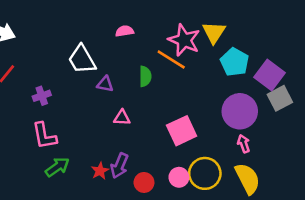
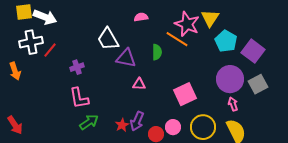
purple triangle: (105, 84) -> (126, 58), size x1.5
gray square: (280, 98) -> (258, 84), moved
pink circle: (179, 177) -> (173, 127), moved

